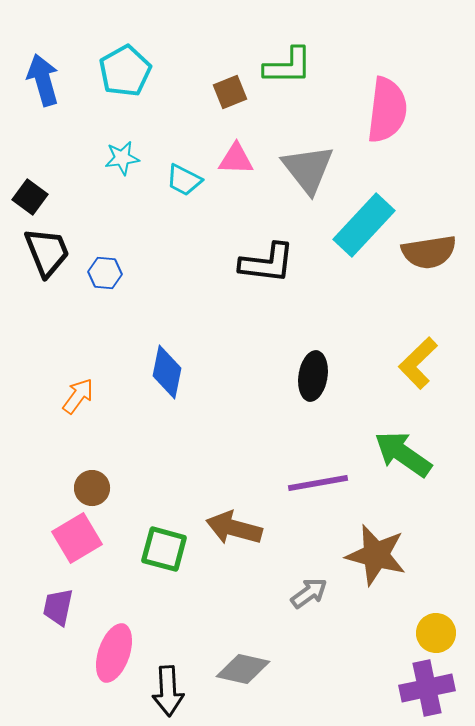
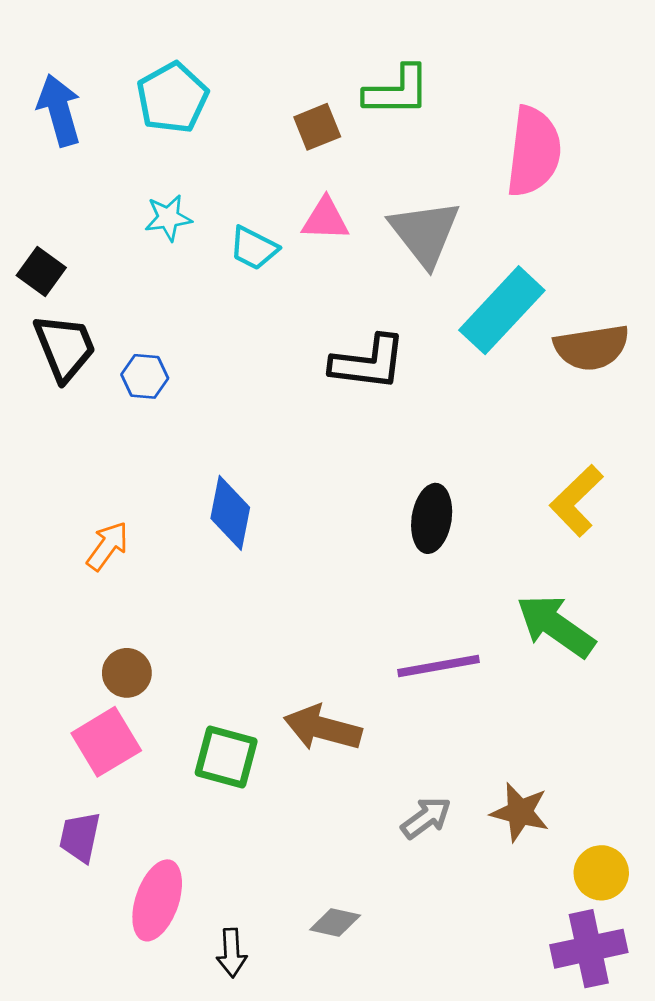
brown star: (376, 555) -> (520, 812), moved, size x0.7
gray diamond: (243, 669) -> (335, 923), size x0.7
black arrow: (168, 691) -> (232, 953), size x0.7

